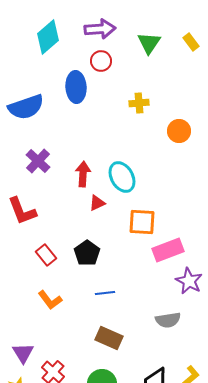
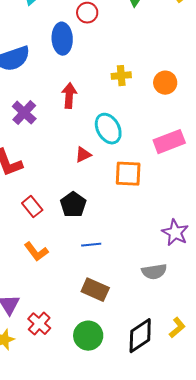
yellow cross: (139, 103) -> (121, 76), moved
red arrow: (83, 174) -> (69, 96), moved
pink rectangle: (168, 250) -> (169, 142), moved

